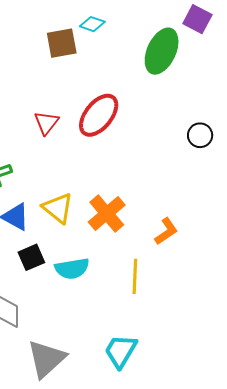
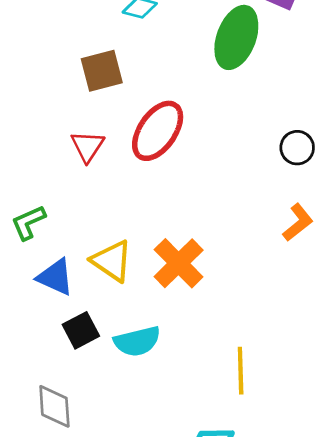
brown square: (62, 43) -> (102, 71), moved
orange L-shape: (166, 231) -> (298, 222), moved
yellow line: (135, 276) -> (241, 371), moved

